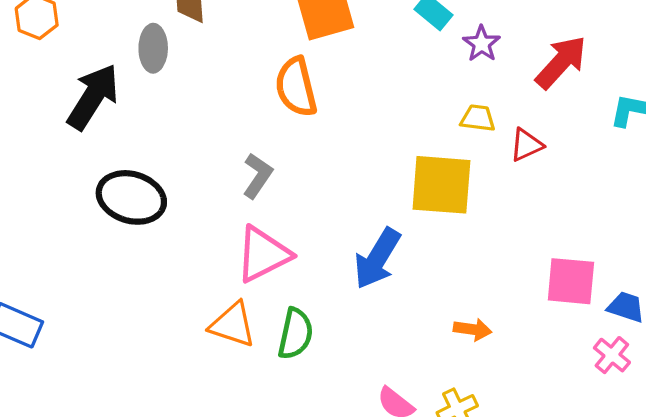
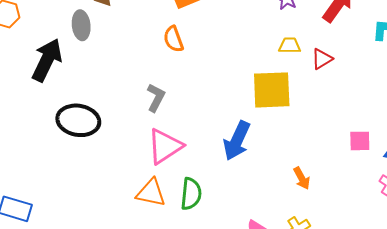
orange semicircle: (296, 87) -> (173, 39), size x0.7
pink square: (571, 281) -> (360, 141), size x0.7
orange arrow: (473, 329) -> (302, 178), turned 60

